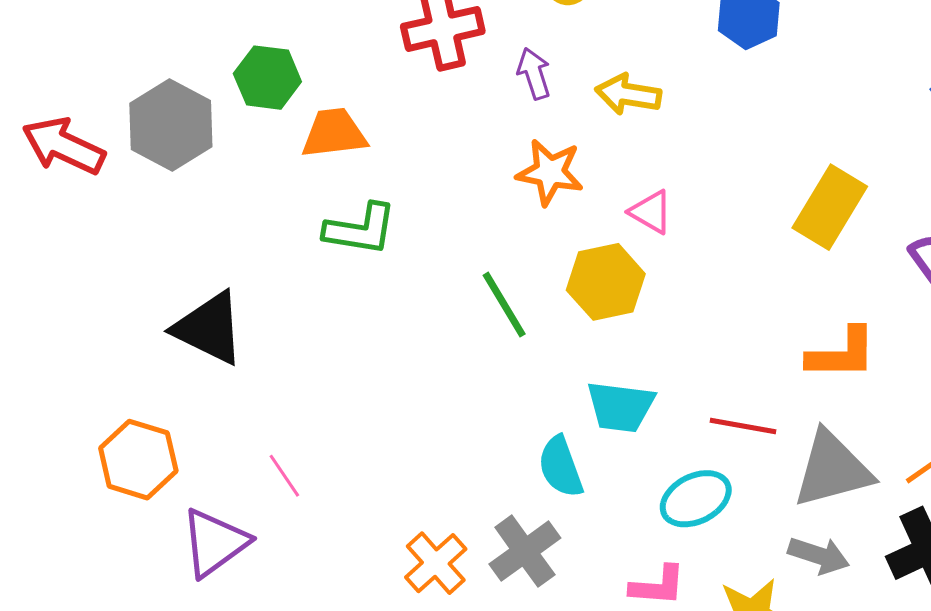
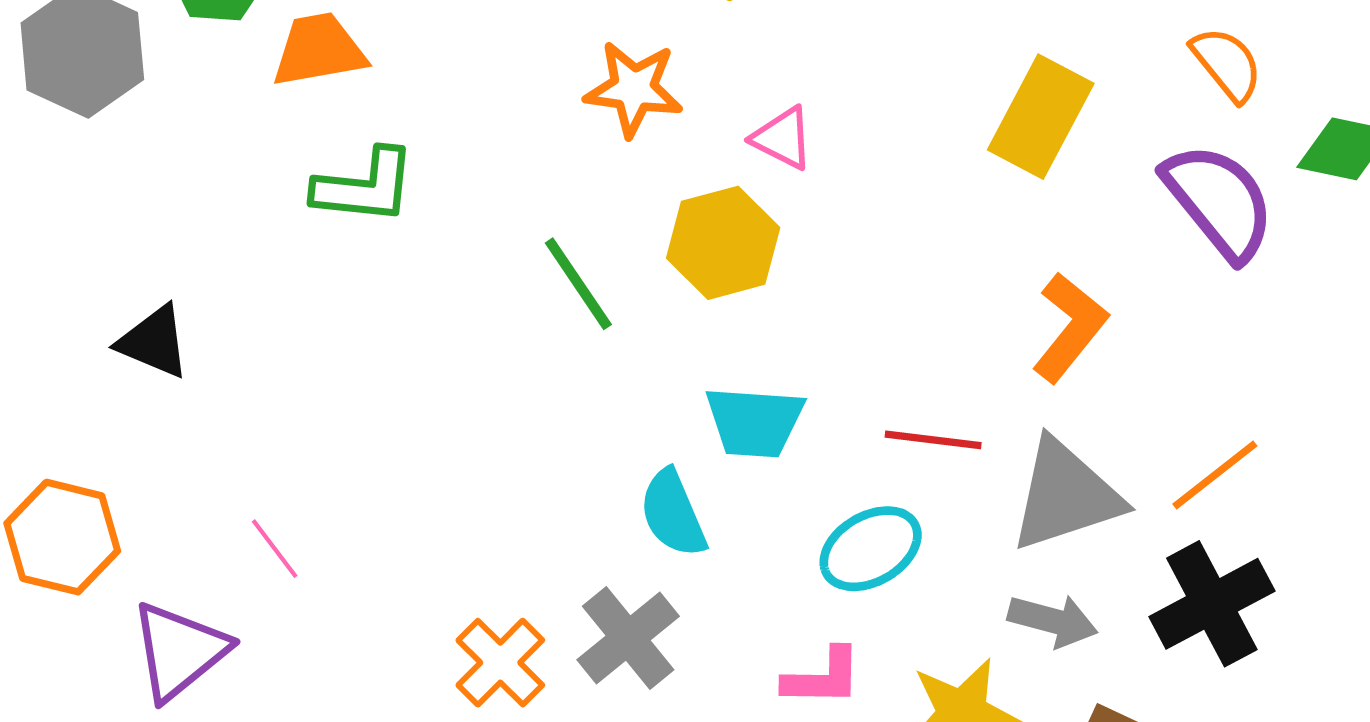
black triangle: (209, 328) -> (154, 342), size x0.7
orange L-shape: (842, 354) -> (1070, 327), turned -48

